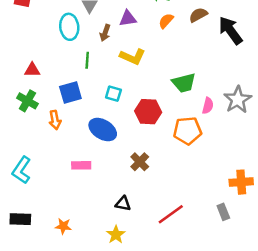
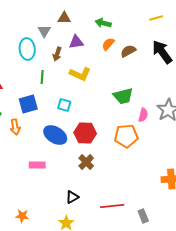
brown semicircle: (198, 15) -> (128, 51), moved
red hexagon: (148, 112) -> (85, 133), moved
black triangle: (123, 204) -> (72, 197), turned -40
gray rectangle: (223, 212) -> (143, 216), moved
red line: (171, 214) -> (112, 206), turned 30

